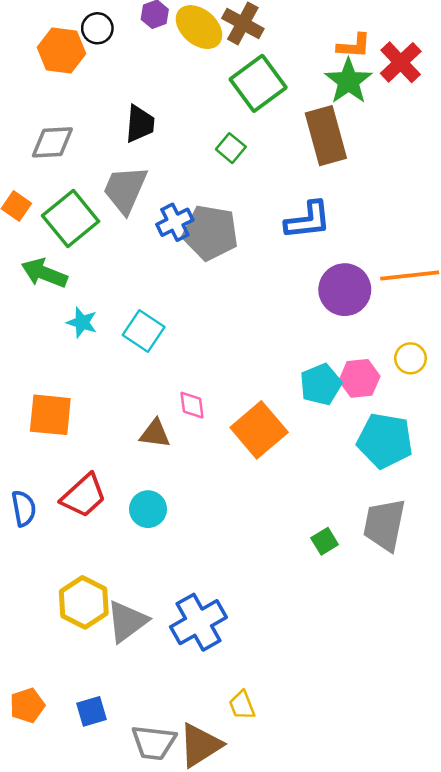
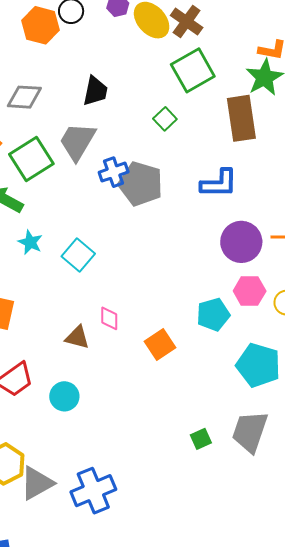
pink hexagon: (359, 378) -> (250, 291), moved
orange square: (259, 430) -> (160, 344), size x0.7

